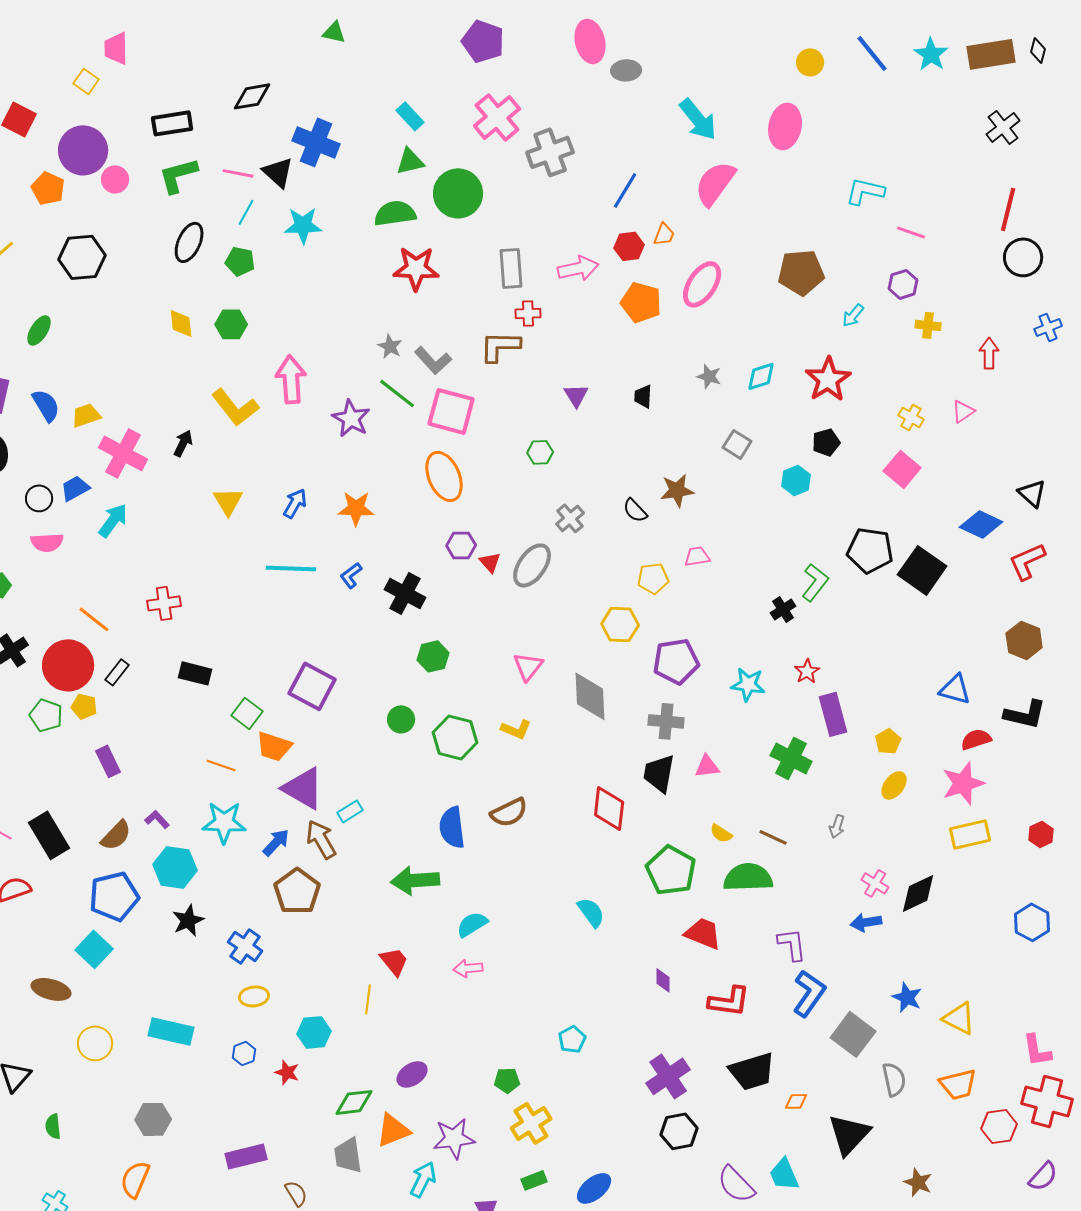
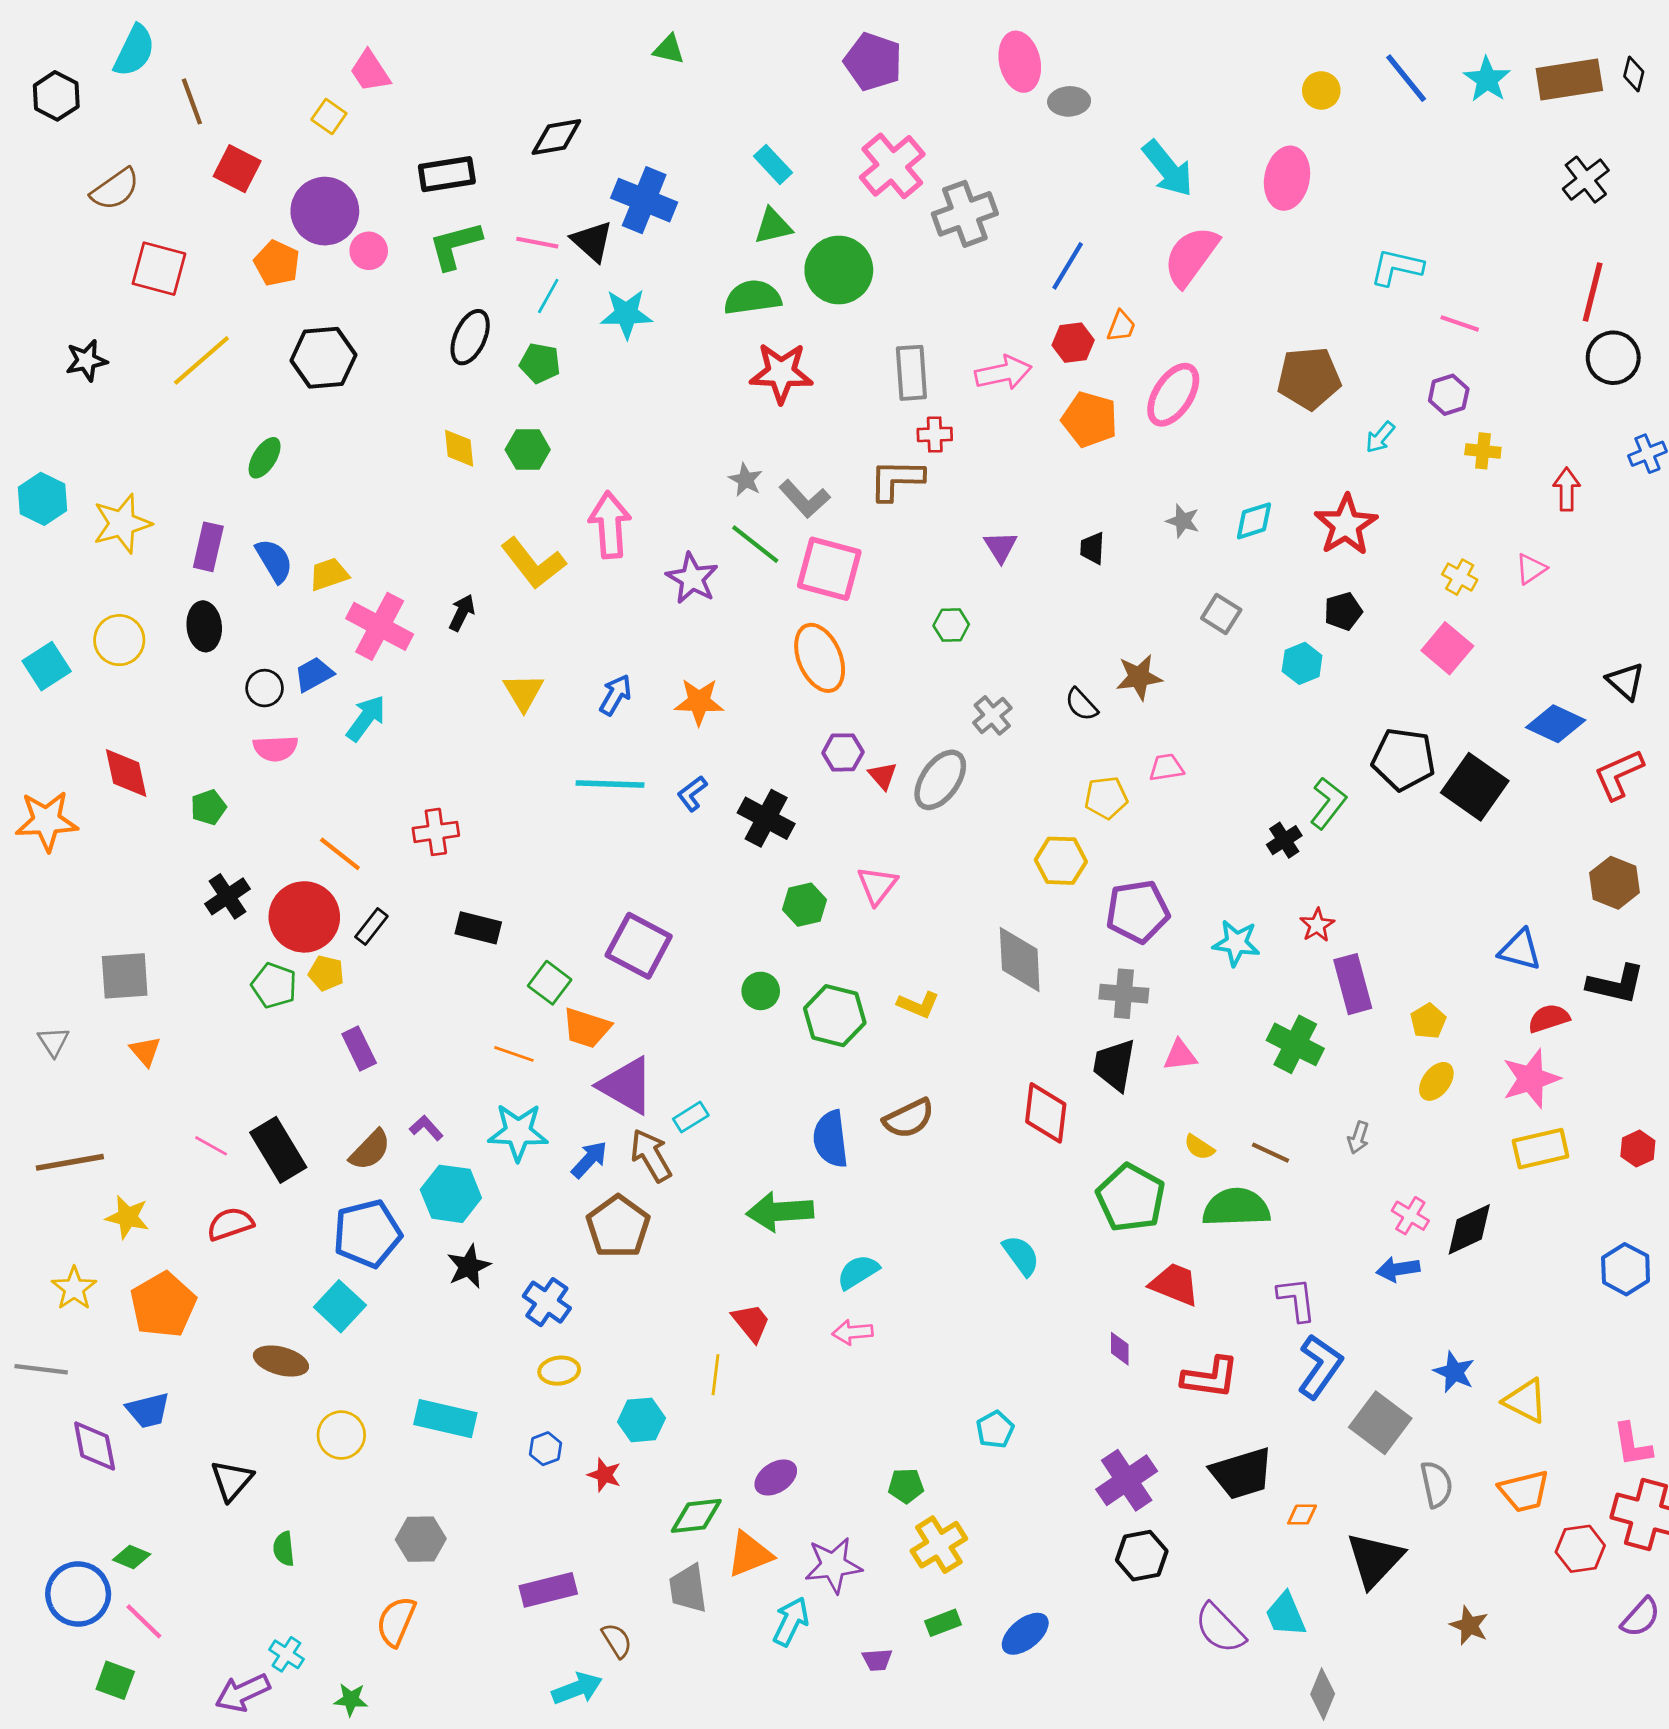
pink trapezoid: (116, 48) -> (370, 71), turned -32
pink triangle: (528, 666) -> (877, 885), moved

